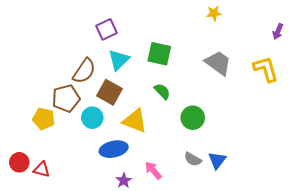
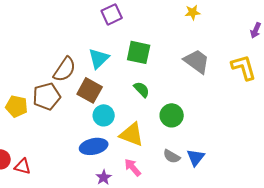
purple square: (106, 29) -> (112, 14), moved
cyan circle: (92, 118) -> (104, 115), moved
yellow pentagon: (44, 119) -> (17, 106), moved
yellow triangle: (135, 121) -> (132, 134), moved

